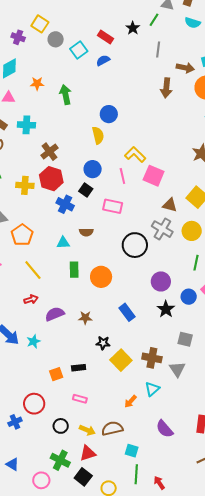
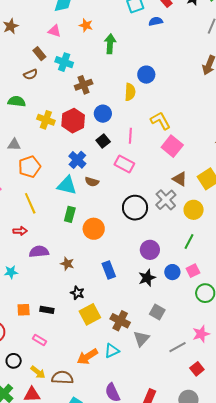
brown cross: (49, 152) -> (84, 85), moved
blue circle: (93, 169) -> (103, 114), moved
pink line: (122, 176) -> (130, 136), moved
blue cross: (65, 204) -> (77, 160), moved
cyan triangle: (63, 243) -> (67, 185), size x1.5
orange arrow: (130, 401) -> (87, 357), size x1.5

